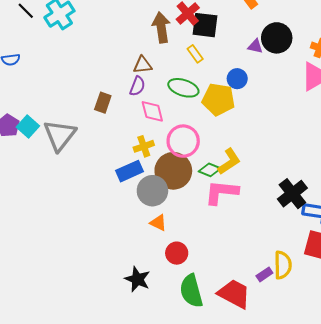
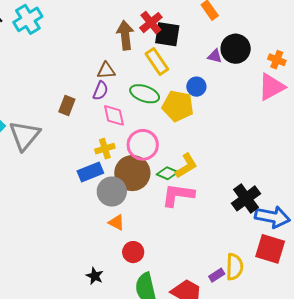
yellow rectangle: (195, 54) -> (157, 61), size x1.5
black star: (137, 279) -> (95, 276), size x0.7

